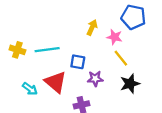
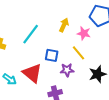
cyan line: (47, 50) -> (31, 34), moved, turned -45
yellow line: (121, 58) -> (79, 53), moved

